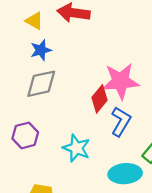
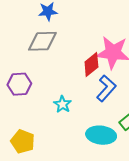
cyan star: (76, 148) -> (62, 104), size x0.7

